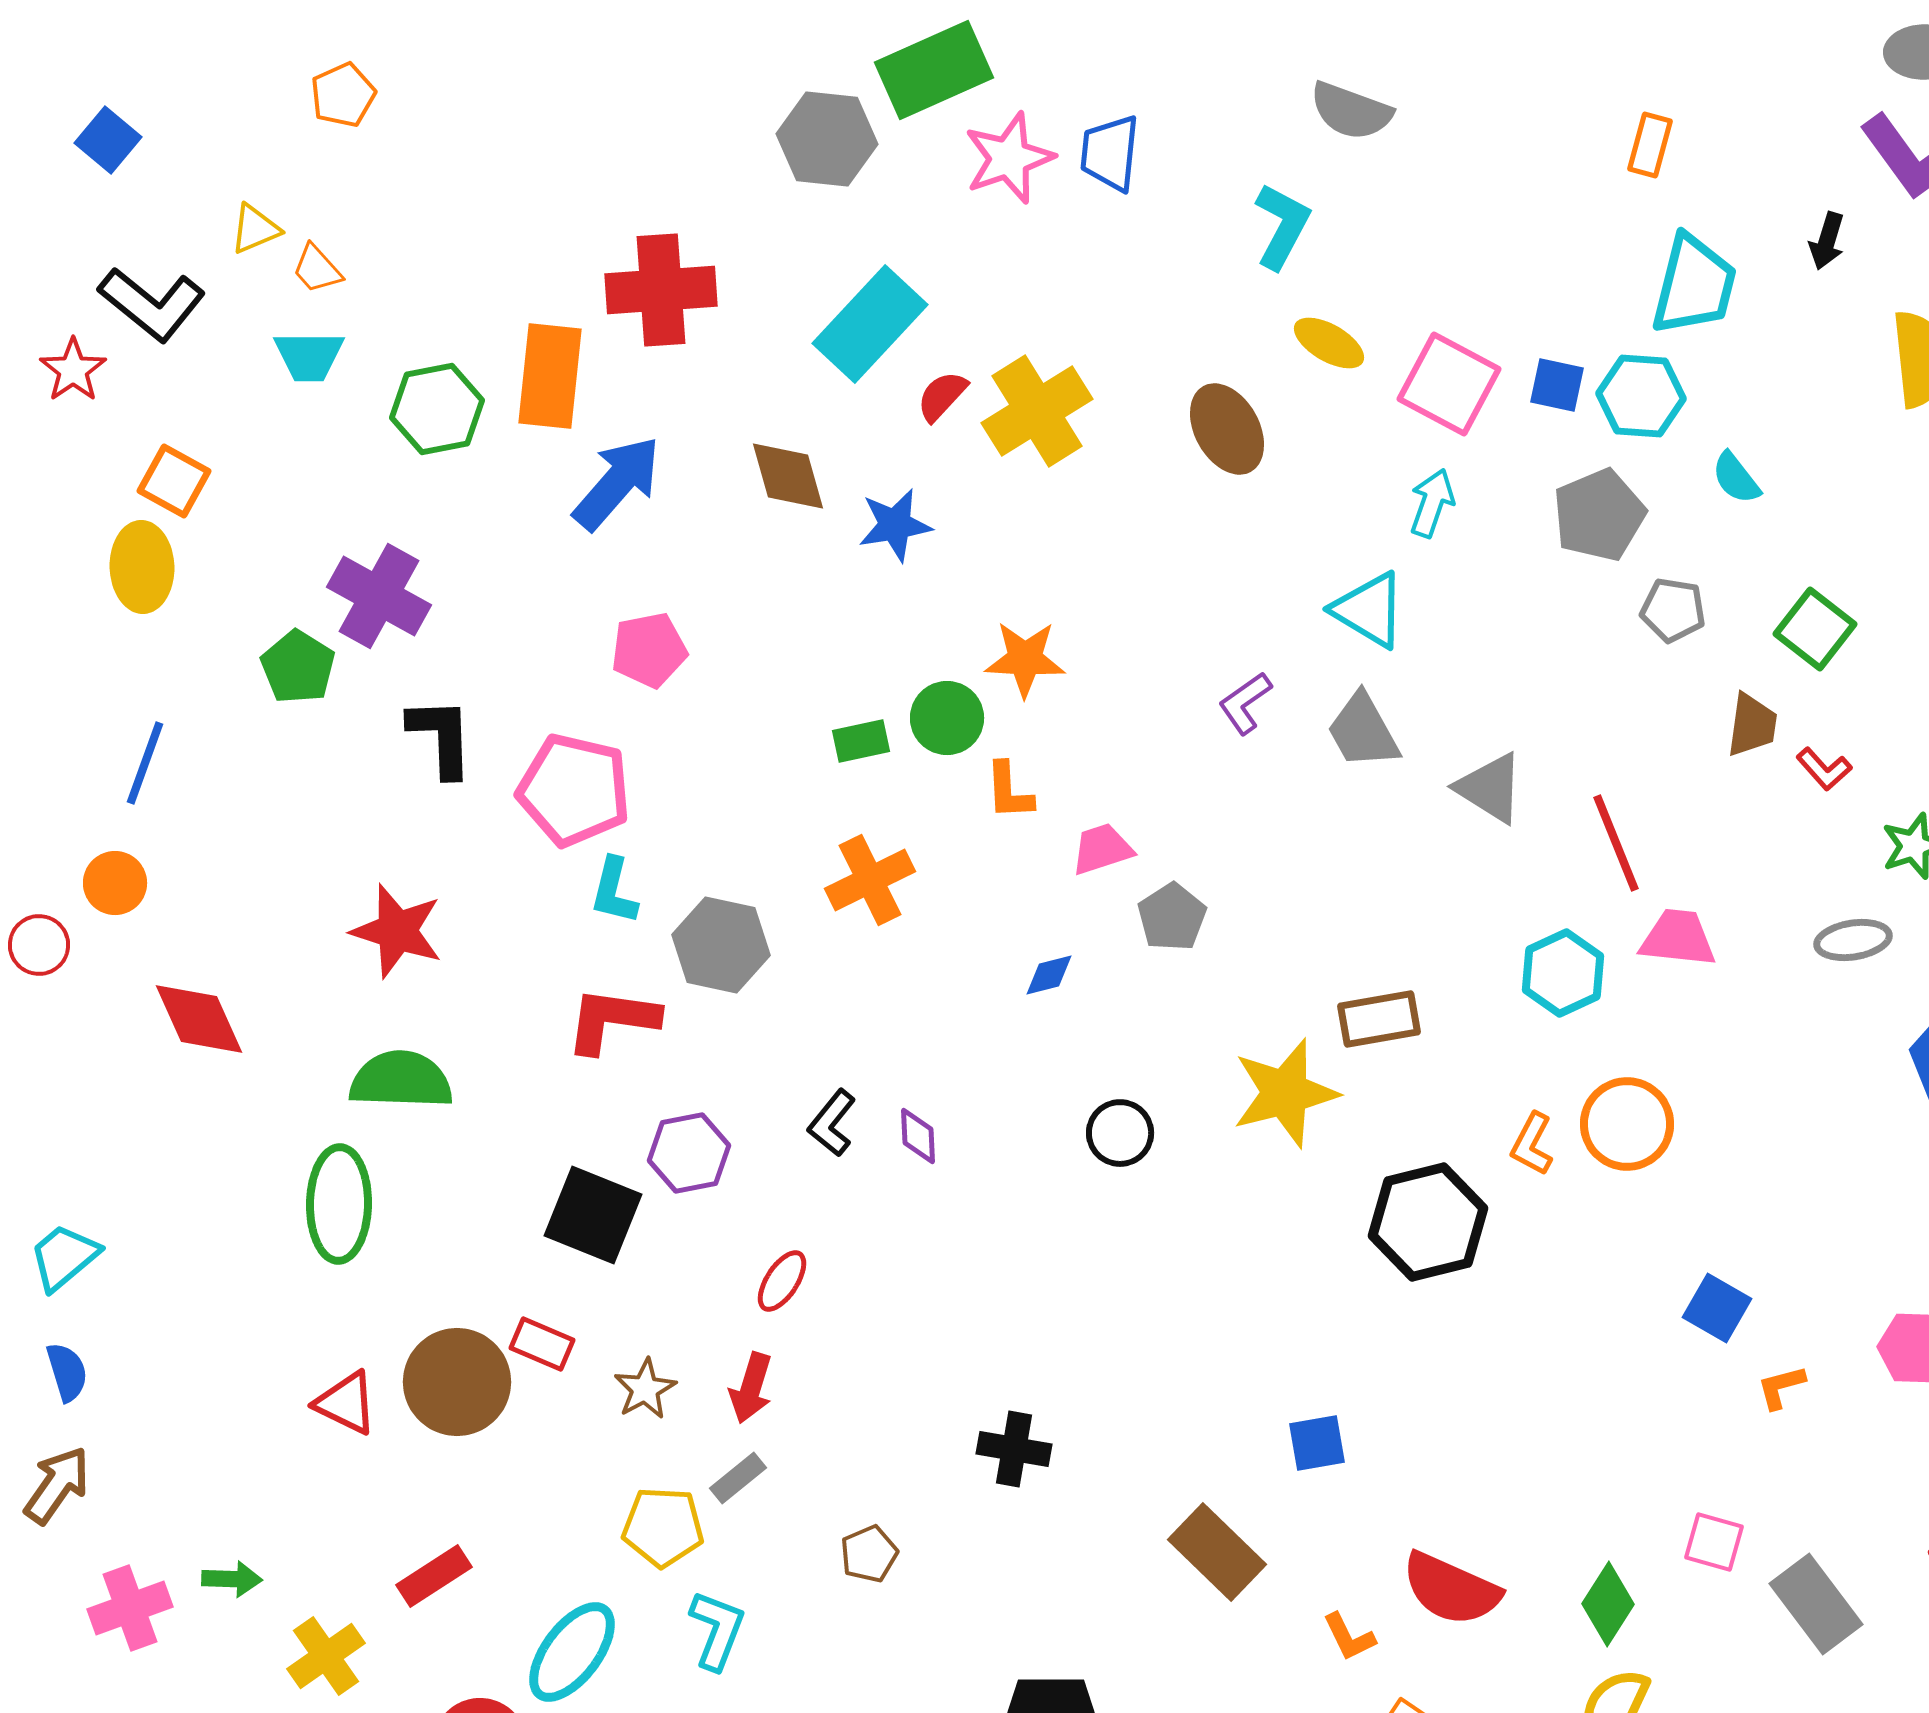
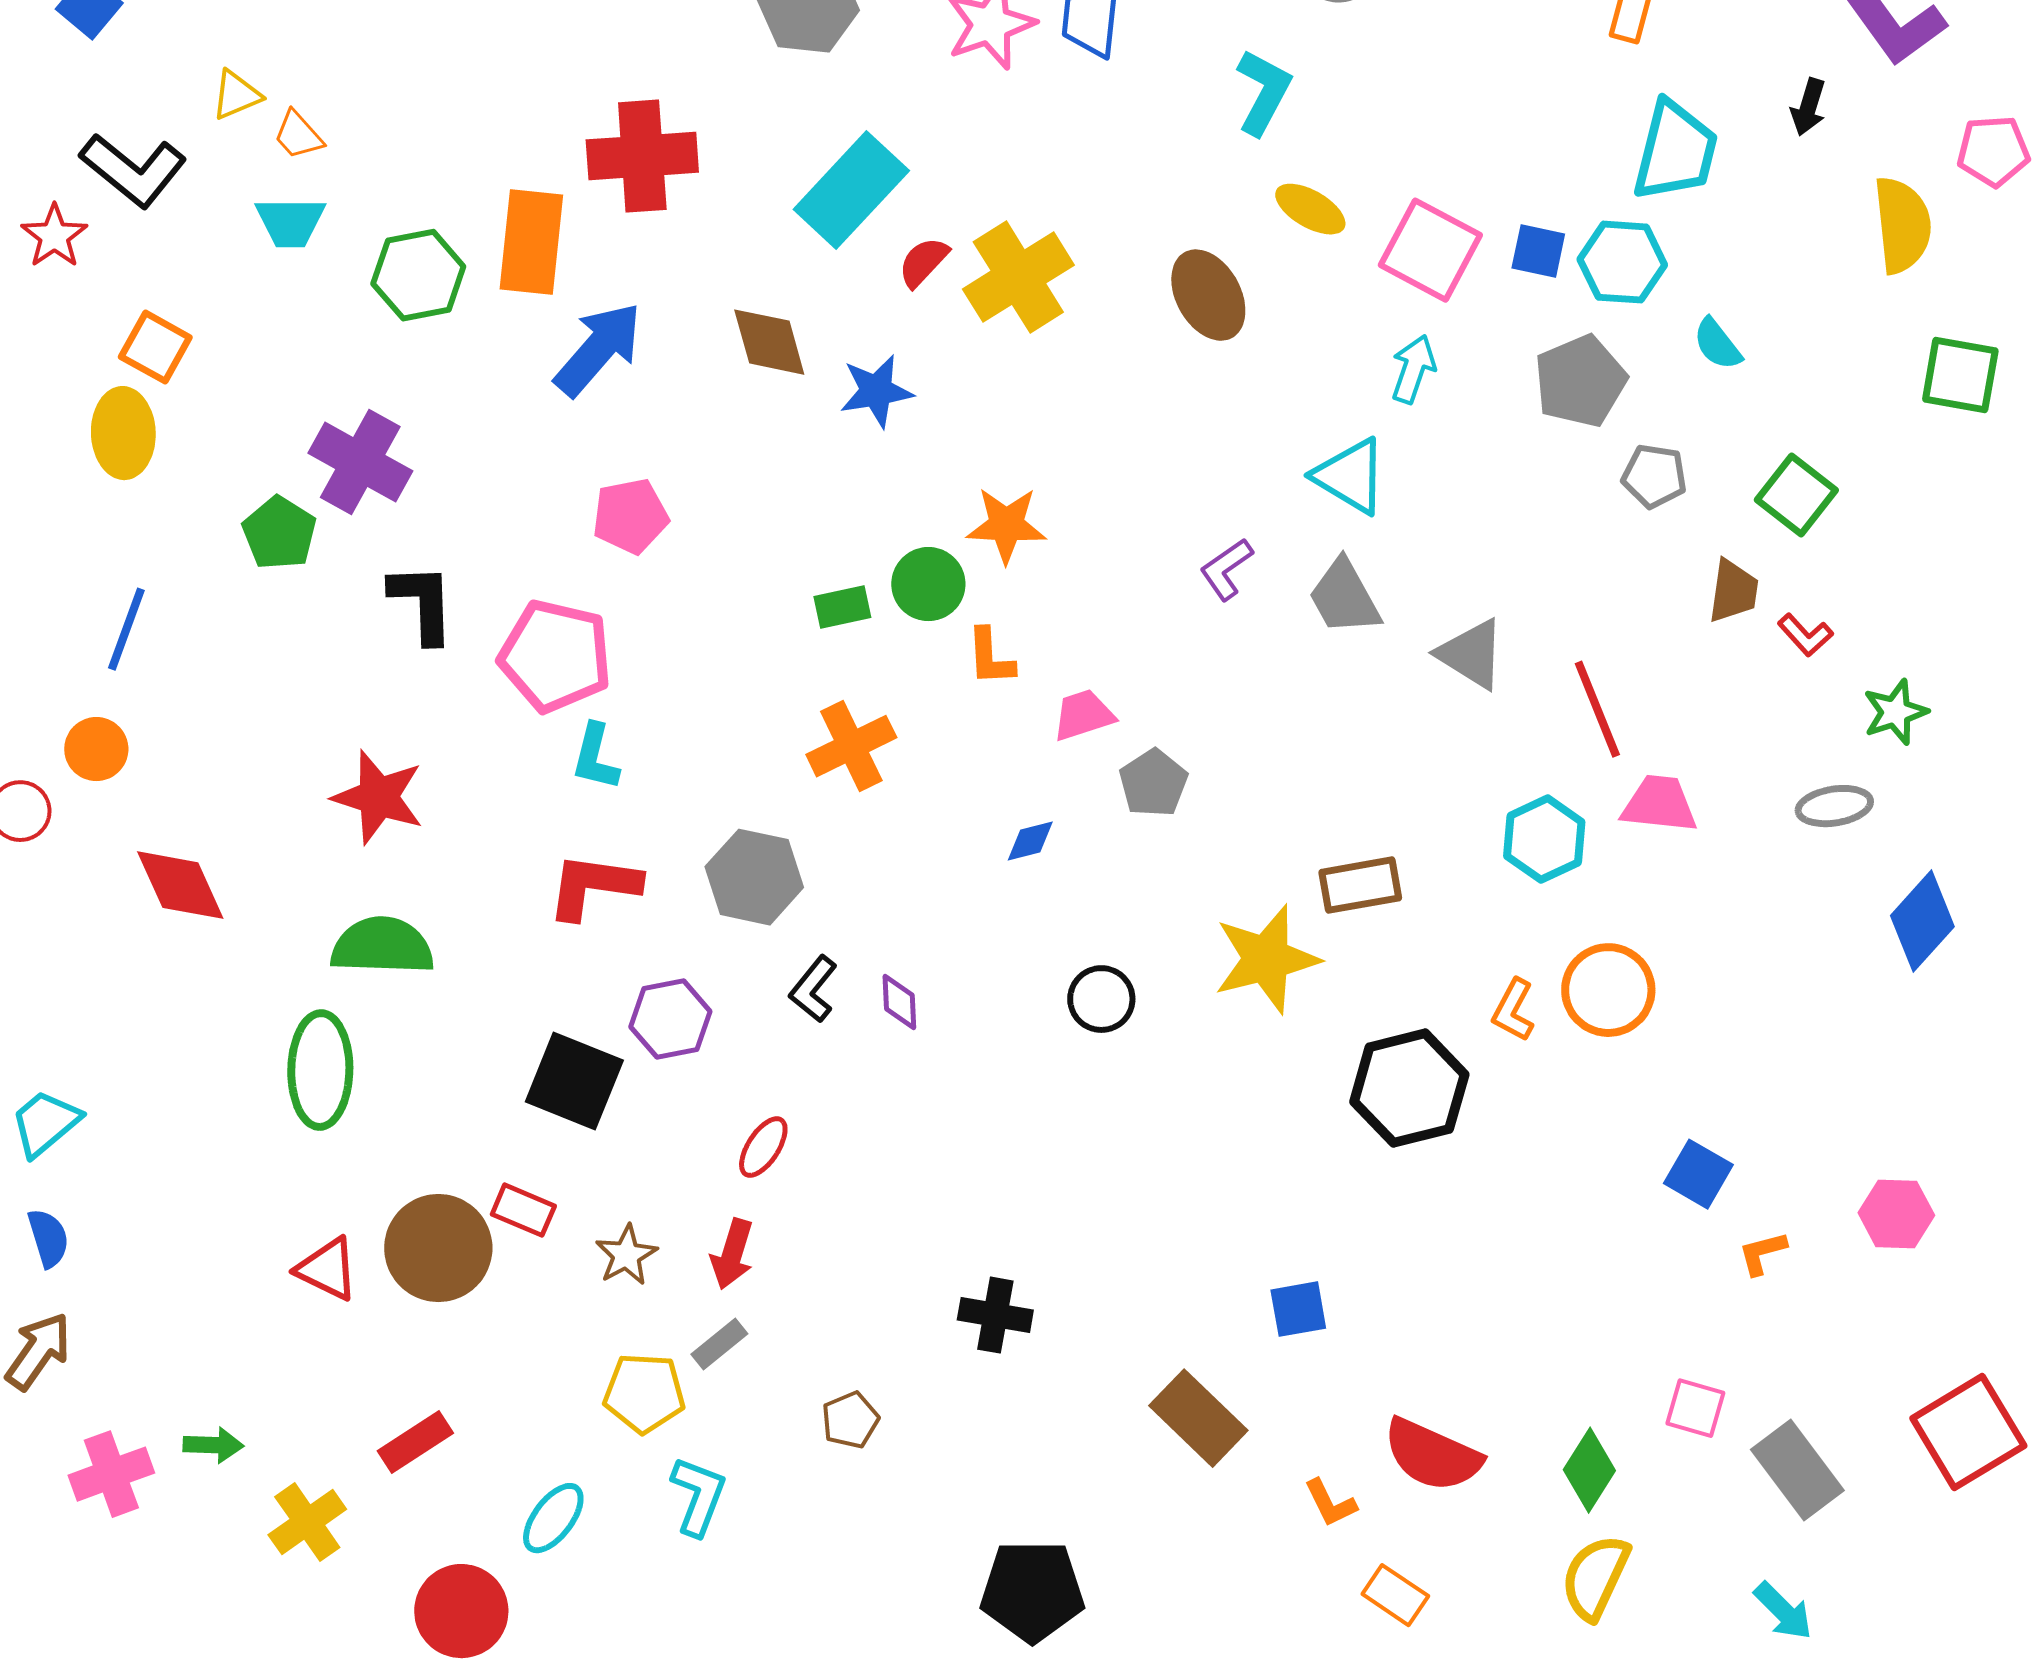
gray hexagon: (721, 945) -> (754, 877), moved
cyan ellipse: (572, 1652) -> (553, 1518), size x0.7

